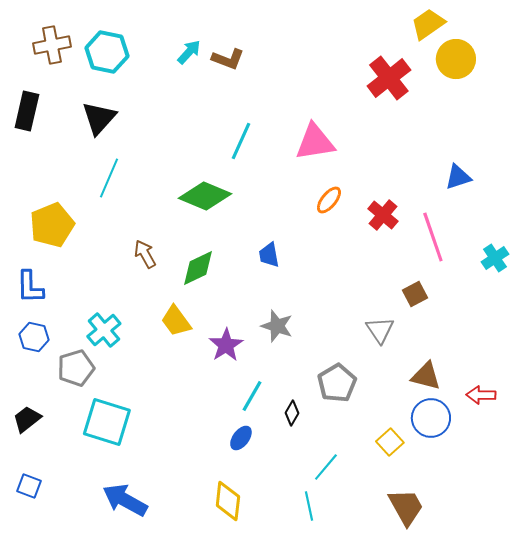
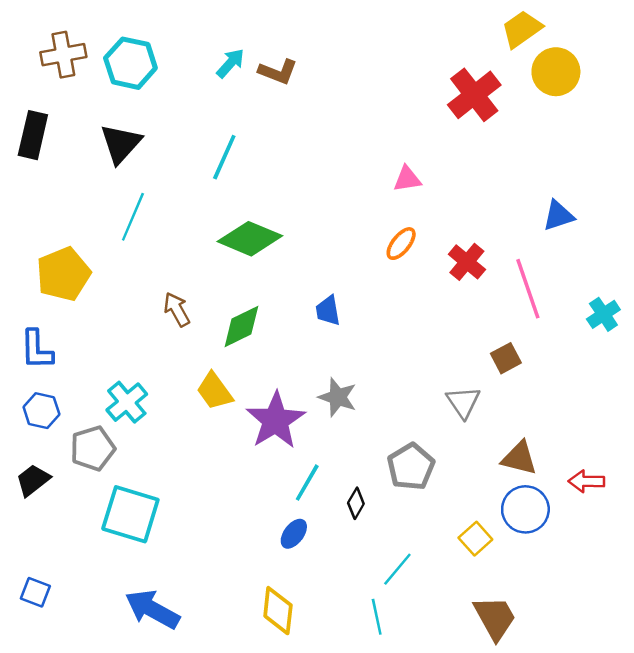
cyan line: (241, 141) -> (224, 157), moved
pink triangle: (315, 142) -> (407, 179), moved, size x0.6
purple star: (226, 345) -> (276, 420), size x1.4
black trapezoid: (27, 419) -> (33, 480), moved

